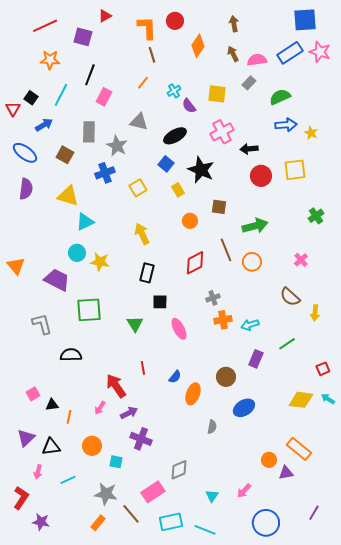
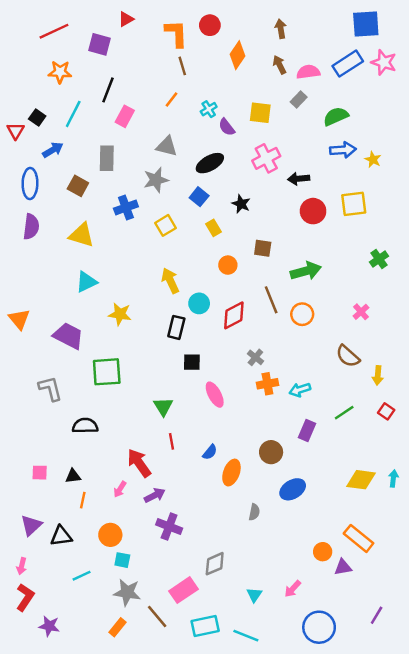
gray star: (117, 146) -> (156, 180), moved, turned 30
blue ellipse: (25, 153) -> (30, 183), turned 55
black star: (201, 170) -> (241, 204), size x0.6
cyan triangle: (85, 222) -> (86, 282), moved
cyan circle: (77, 253) -> (199, 303), moved
gray cross: (213, 298) -> (255, 357), turned -32
green triangle: (135, 324) -> (163, 407), moved
red square: (323, 369) -> (386, 411), moved, turned -32
pink square: (33, 394) -> (40, 473), turned 32
cyan arrow: (328, 399) -> (393, 479), turned 64
black triangle: (52, 405) -> (73, 476), moved
cyan square: (116, 462) -> (122, 560), moved
pink arrow: (38, 472) -> (22, 566), moved

